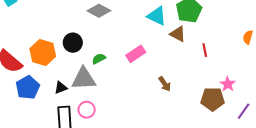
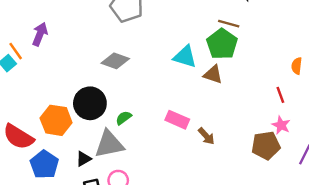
black circle: (73, 43) -> (90, 103), size x1.4
red line: (205, 50) -> (280, 95), moved
pink rectangle: (136, 54) -> (177, 120), moved, turned 66

